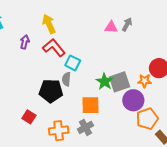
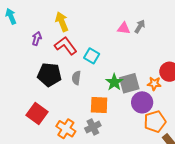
cyan square: (73, 63) -> (92, 56), moved
black pentagon: (51, 91) -> (49, 75), moved
red square: (29, 117) -> (37, 114), size x1.5
orange cross: (59, 131) -> (66, 129), turned 36

